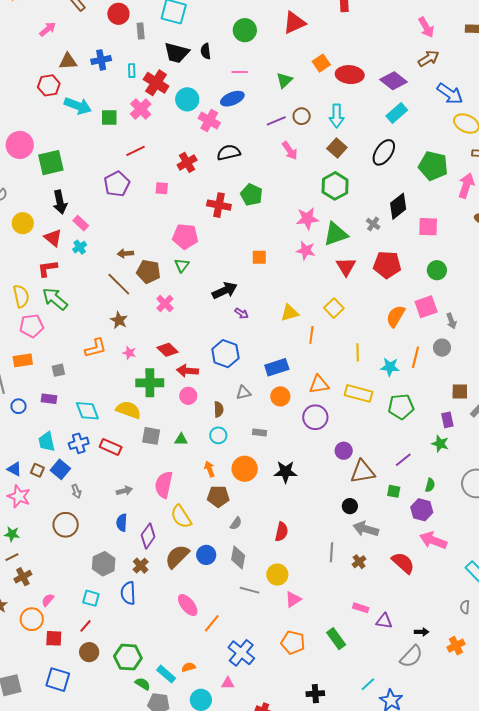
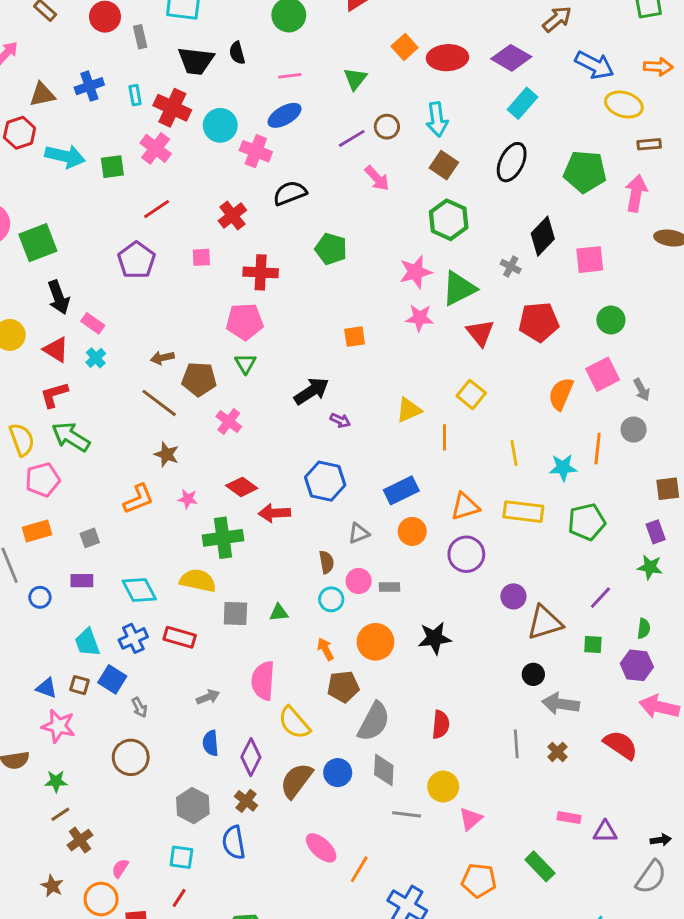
red cross: (219, 205) -> (261, 272), moved
pink circle: (188, 396) -> (359, 581), moved
gray semicircle: (236, 523) -> (374, 722), size x2.0

